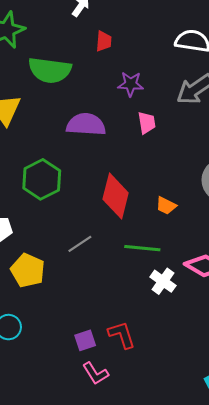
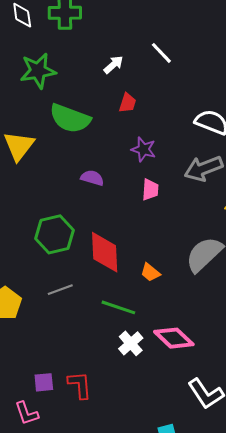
purple semicircle: (86, 124) -> (92, 178), size x0.6
green hexagon: (42, 179) -> (54, 234), moved
red diamond: (116, 196) -> (105, 252), turned -30
pink L-shape: (95, 373) -> (27, 413), moved

